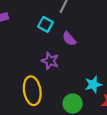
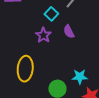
purple star: (50, 61) -> (43, 35), moved

